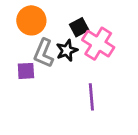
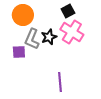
black square: (79, 27) -> (68, 11), moved
purple line: (91, 97) -> (60, 82), moved

